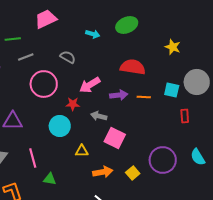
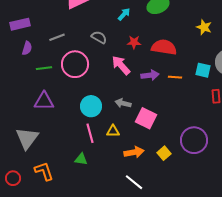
cyan arrow: (93, 34) -> (124, 14), turned -64
green line: (13, 39) -> (44, 68), moved
pink arrow: (90, 85) -> (121, 65), turned 80
red star: (73, 104) -> (134, 42), moved
gray arrow: (99, 116) -> (123, 103), moved
pink line: (33, 158) -> (90, 133), moved

